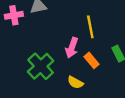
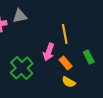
yellow semicircle: (75, 82) -> (69, 82), moved

